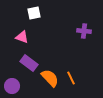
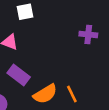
orange semicircle: (50, 78) -> (45, 94), turned 102

